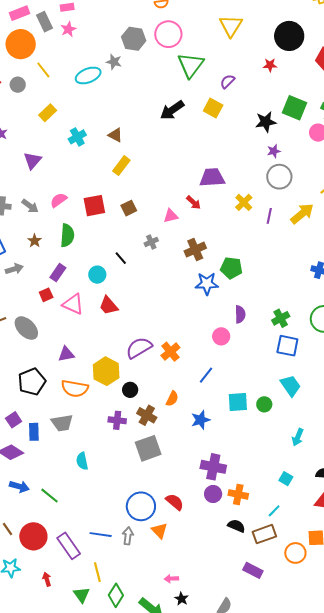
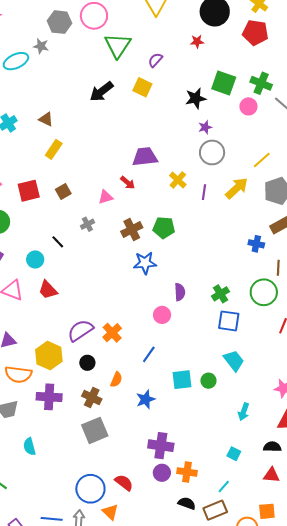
green pentagon: (231, 268) -> (164, 228), moved
black circle: (130, 390) -> (87, 363), moved
purple cross: (117, 420) -> (49, 397), moved, size x1.4

